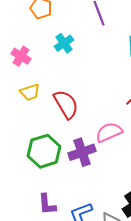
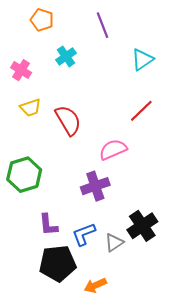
green hexagon: (44, 151) -> (24, 175), moved
purple cross: (82, 152) -> (95, 186), moved

